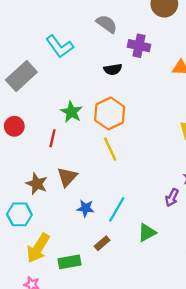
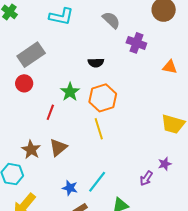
cyan L-shape: (60, 46) -> (61, 17), moved, turned -50
black semicircle: (113, 69) -> (96, 63), moved
red circle: (14, 126) -> (24, 83), moved
blue star: (86, 208) -> (70, 188), moved

